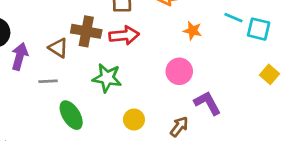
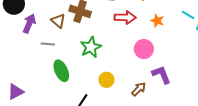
red arrow: (124, 35) -> (125, 17), moved
green star: (107, 78) -> (91, 47), turned 30

